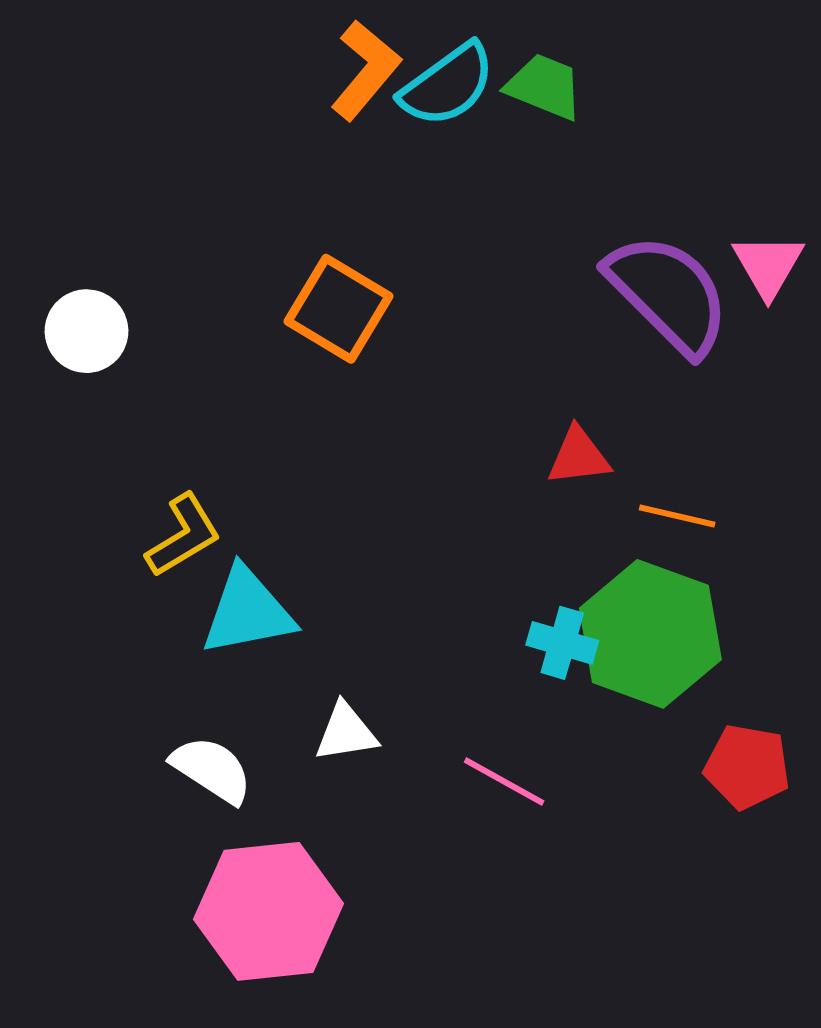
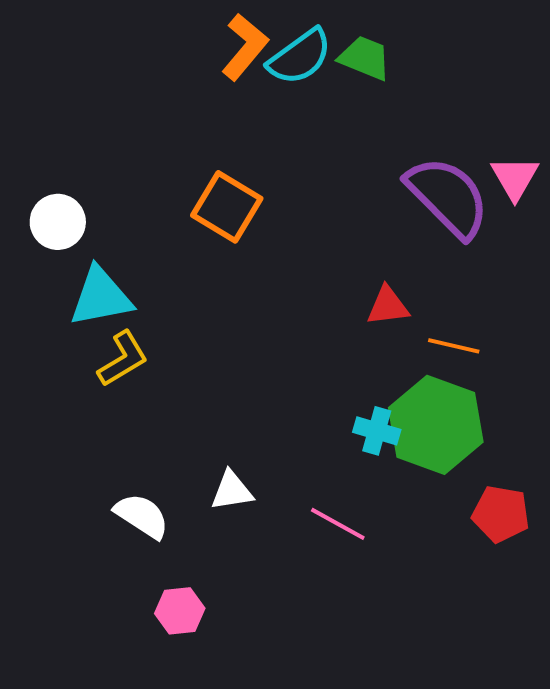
cyan triangle: (248, 612) -> (101, 297), moved
pink hexagon: (268, 911) -> (180, 611), size x0.5

